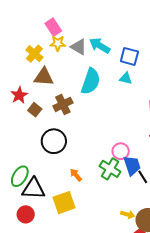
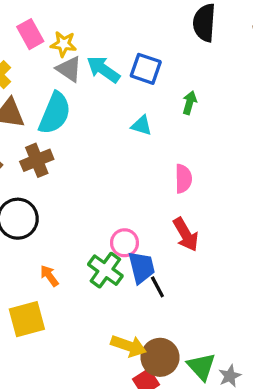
yellow star: (58, 43) -> (64, 44), moved
blue square: (129, 56) -> (146, 69), moved
cyan semicircle: (91, 81) -> (55, 113), moved
yellow arrow: (128, 214) -> (129, 346), size x1.5

